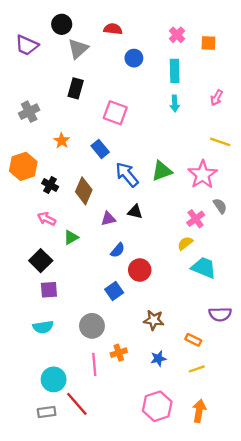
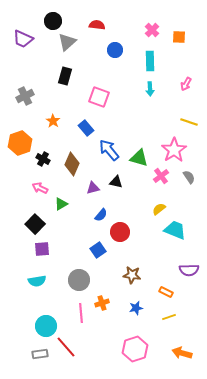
green triangle: (162, 171) -> (139, 158), moved, turned 36
pink cross: (196, 219) -> (161, 176), moved
orange arrow: (199, 411) -> (182, 353), moved, turned -84

